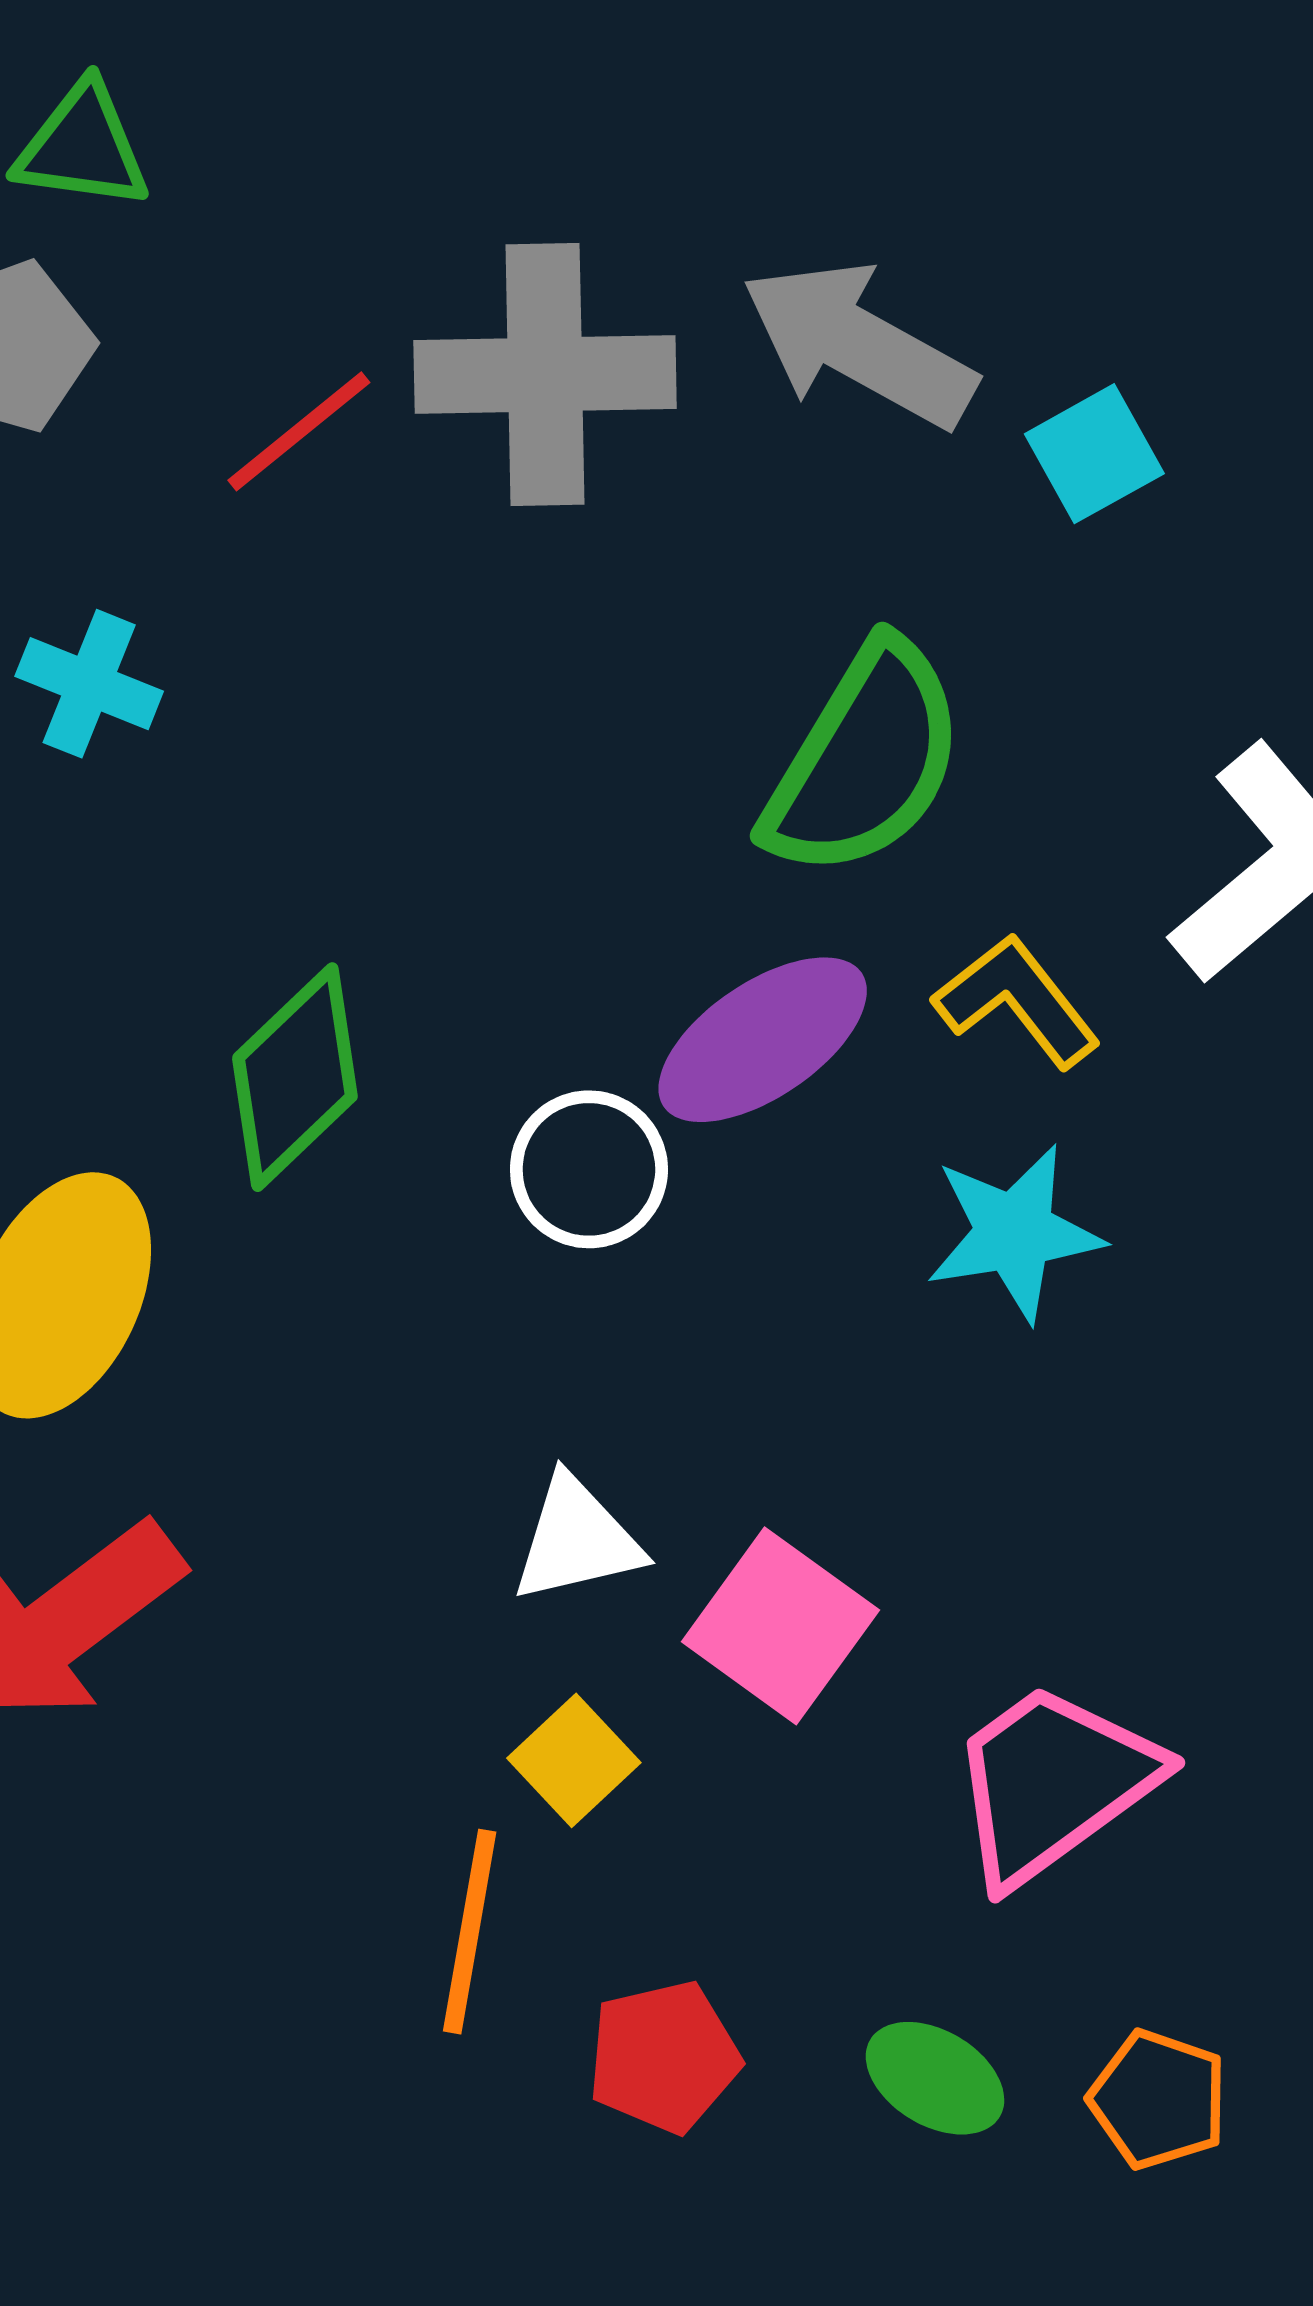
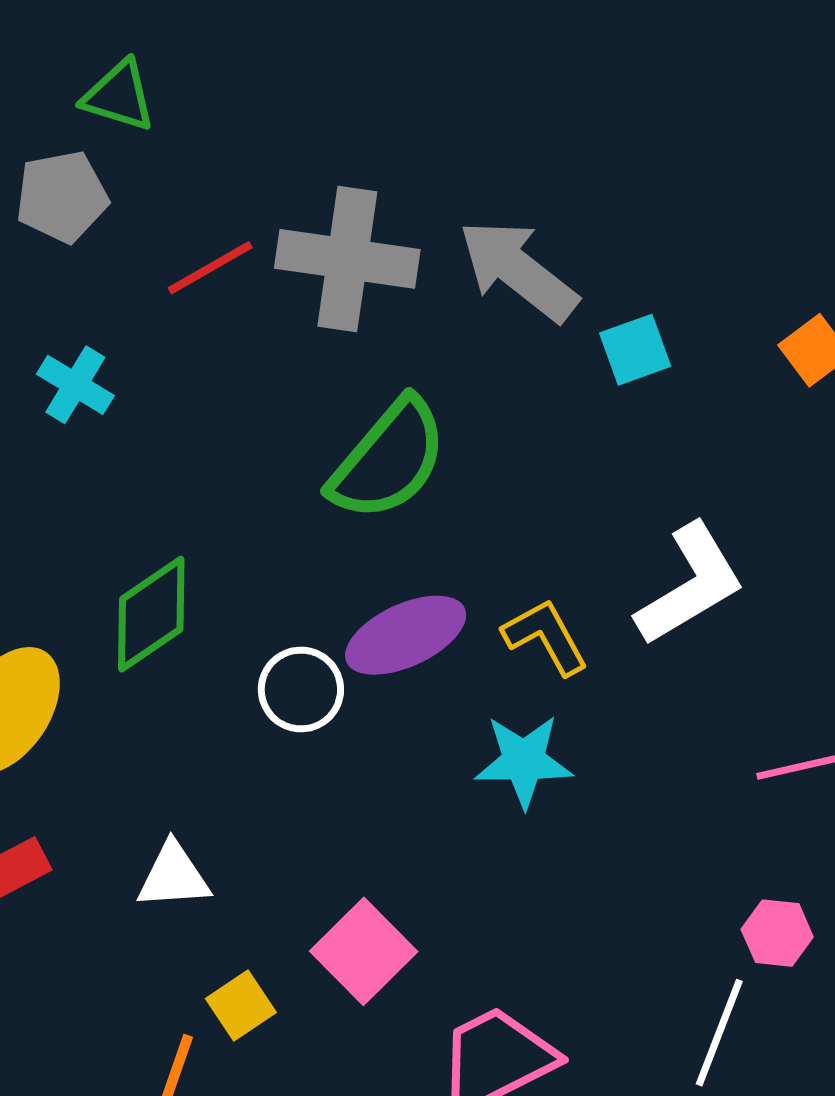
green semicircle: (865, 760) -> (388, 460), moved
white triangle: (577, 1540) -> (174, 876), moved

